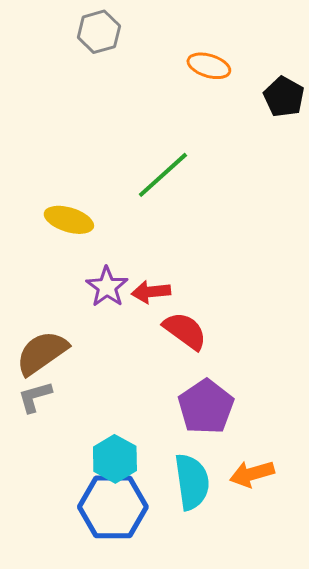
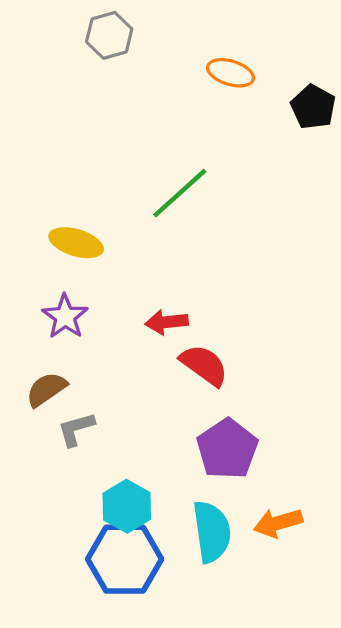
purple star: (107, 287) -> (65, 317), moved
brown semicircle: (42, 353) -> (46, 389), size x0.7
gray L-shape: (35, 397) -> (76, 429), moved

